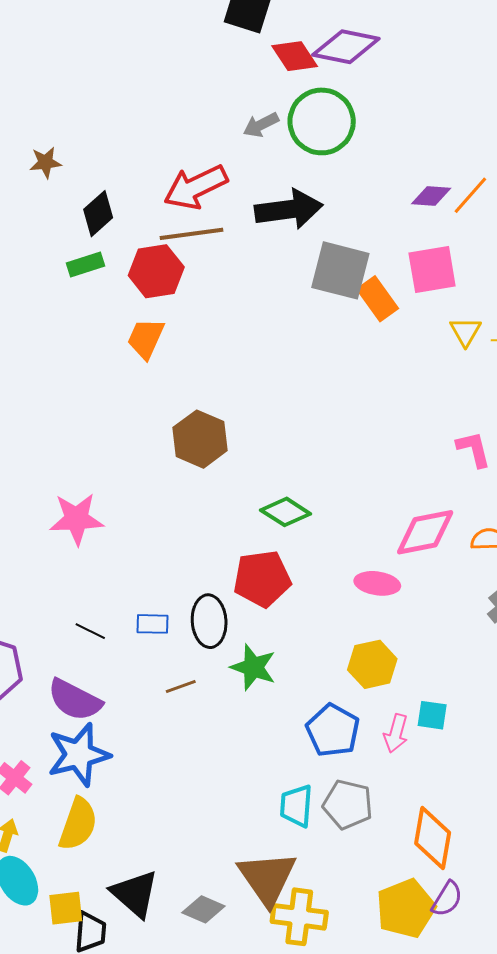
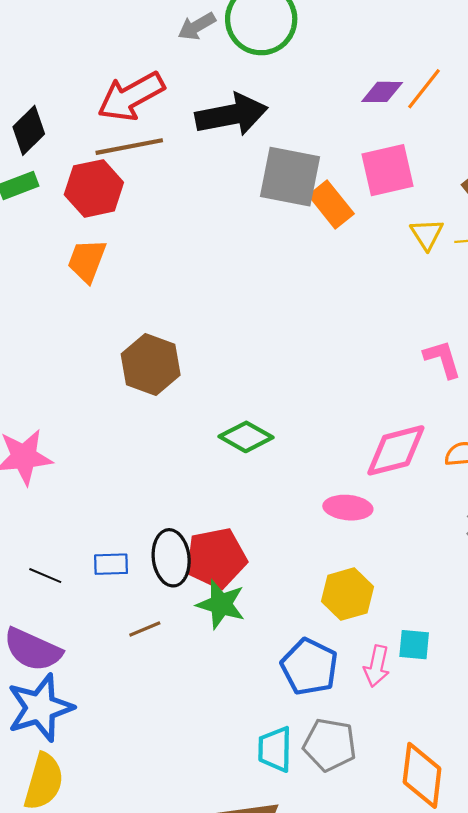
red pentagon: (262, 579) -> (216, 558), moved

